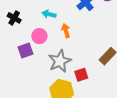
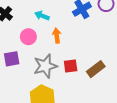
purple square: (26, 50) -> (12, 59), moved
red square: (81, 75) -> (71, 66), moved

